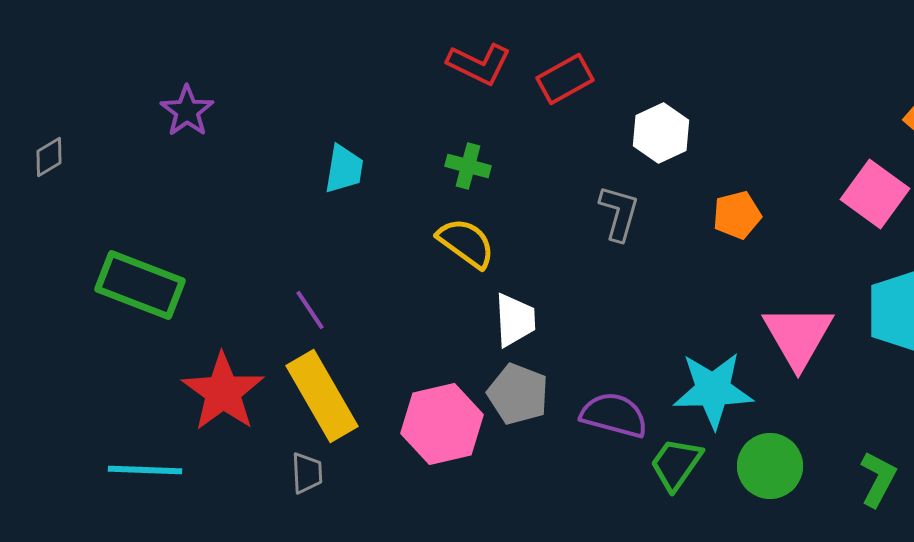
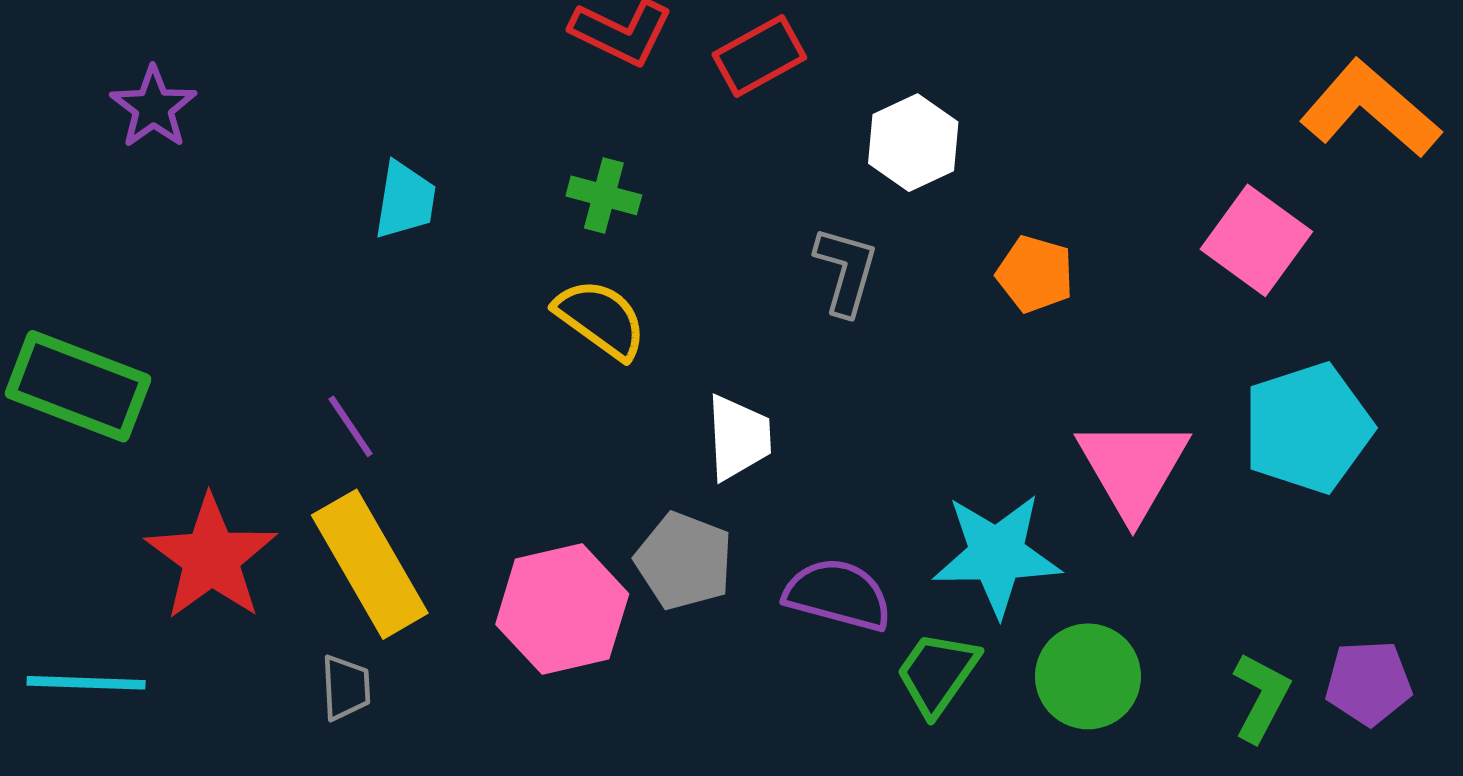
orange pentagon: (737, 215) -> (1035, 274), turned 30
white trapezoid: (515, 320) -> (739, 438), moved

